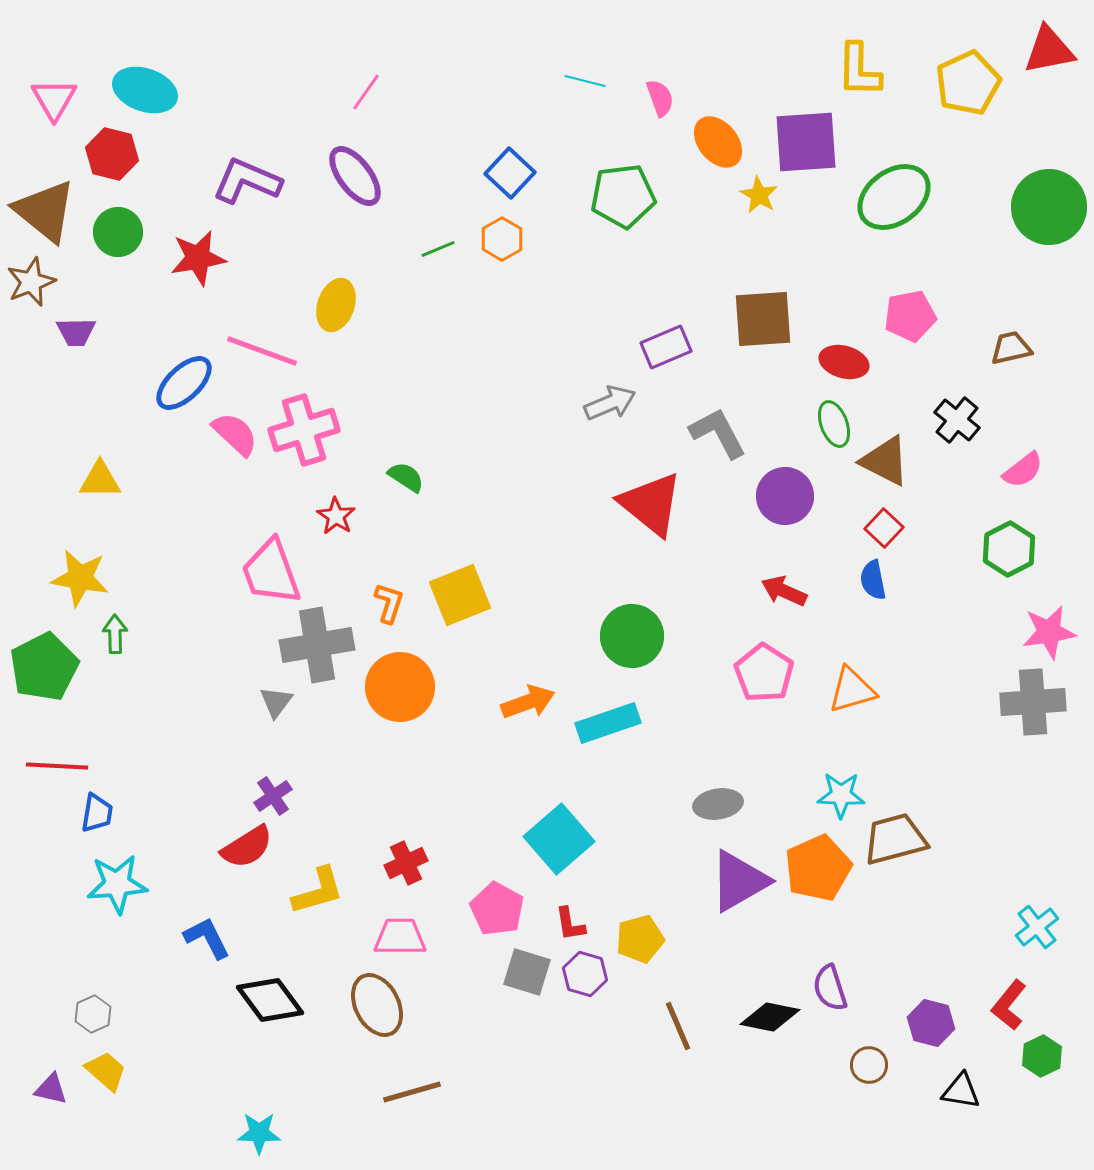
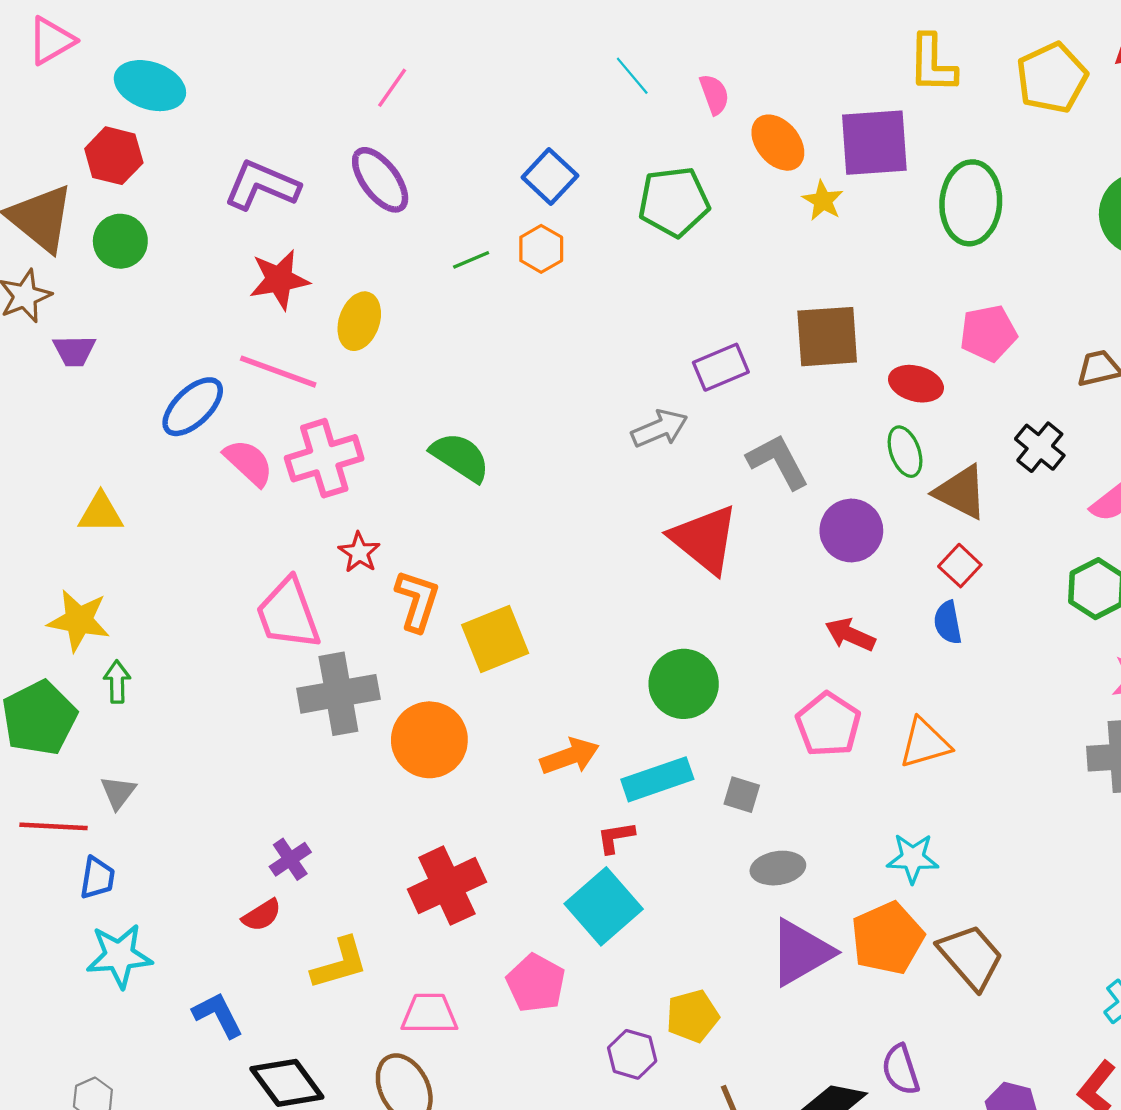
cyan line: (585, 81) -> (632, 76), turned 36
pink triangle: (54, 99) -> (51, 41), moved, turned 30
green ellipse: (894, 197) -> (971, 203), turned -50
red star: (198, 258) -> (279, 280), moved
green semicircle: (406, 477) -> (460, 457), moved, size x1.5
orange L-shape: (389, 603) -> (417, 601), moved, size x1.4
gray triangle: (276, 702) -> (118, 792), moved
brown trapezoid: (895, 839) -> (971, 957), moved, turned 64
red semicircle: (247, 847) -> (262, 915), size x0.7
red cross: (406, 863) -> (447, 886), moved, size x1.6
red L-shape: (570, 924) -> (616, 837), moved, turned 90
gray square: (527, 972) -> (742, 795), moved, size x0.7

